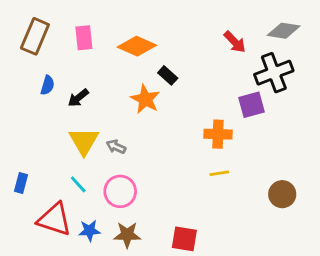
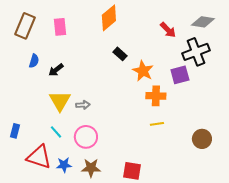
orange diamond: (137, 46) -> (109, 18), moved, turned -64
orange star: (145, 99) -> (143, 71), moved
gray arrow: (116, 147) -> (83, 105), turned 152

